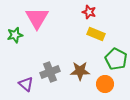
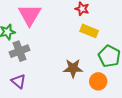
gray cross: (50, 72) -> (20, 51), moved

